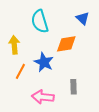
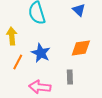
orange diamond: (66, 44) -> (81, 48), moved

